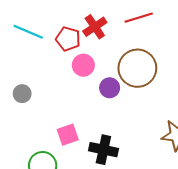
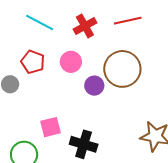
cyan line: (28, 32) -> (40, 23), moved
red pentagon: (68, 39) -> (33, 62), moved

